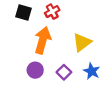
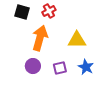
yellow triangle: (82, 42) -> (77, 40), turned 36
purple square: (64, 72) -> (60, 68), turned 32

